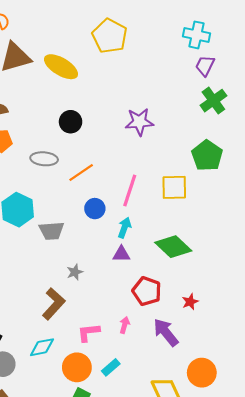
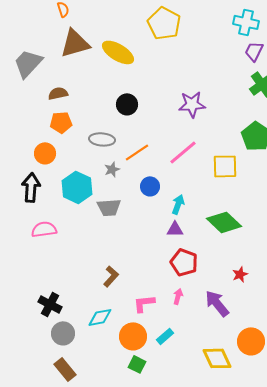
pink line: (130, 191) -> (183, 152), moved, turned 32
gray star: (75, 272) -> (112, 169), moved
red pentagon: (147, 291) -> (184, 262), moved
brown L-shape: (54, 304) -> (111, 276), size x0.7

